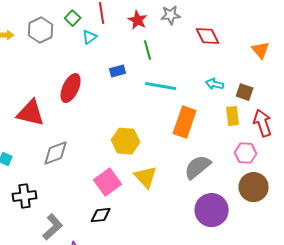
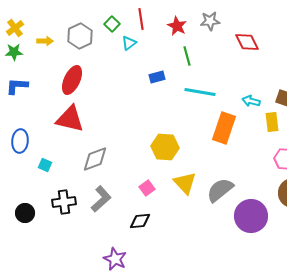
cyan arrow: (215, 84) -> (251, 101), moved
red ellipse: (71, 88) -> (72, 80), moved
gray semicircle: (198, 167) -> (220, 190), moved
pink square: (108, 182) -> (147, 188), size x0.6
gray L-shape: (53, 227) -> (101, 199), moved

